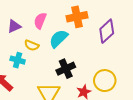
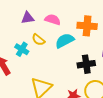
pink semicircle: (40, 21) -> (53, 20), turned 70
black cross: (66, 69) -> (86, 64), moved

